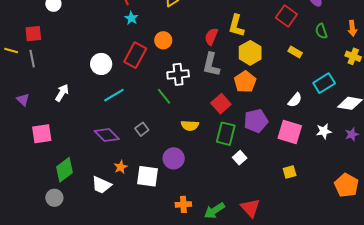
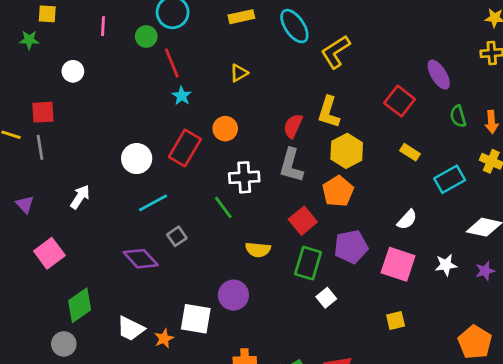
green semicircle: (321, 31) -> (458, 116), moved
cyan rectangle: (324, 83) -> (450, 179), moved
gray square: (142, 129) -> (177, 236), moved
pink square: (42, 134) -> (49, 253), turned -30
orange star: (121, 167) -> (164, 338), moved

